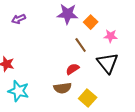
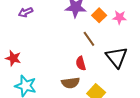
pink star: (111, 36) -> (120, 17), moved
red semicircle: (73, 69) -> (81, 63), turned -72

